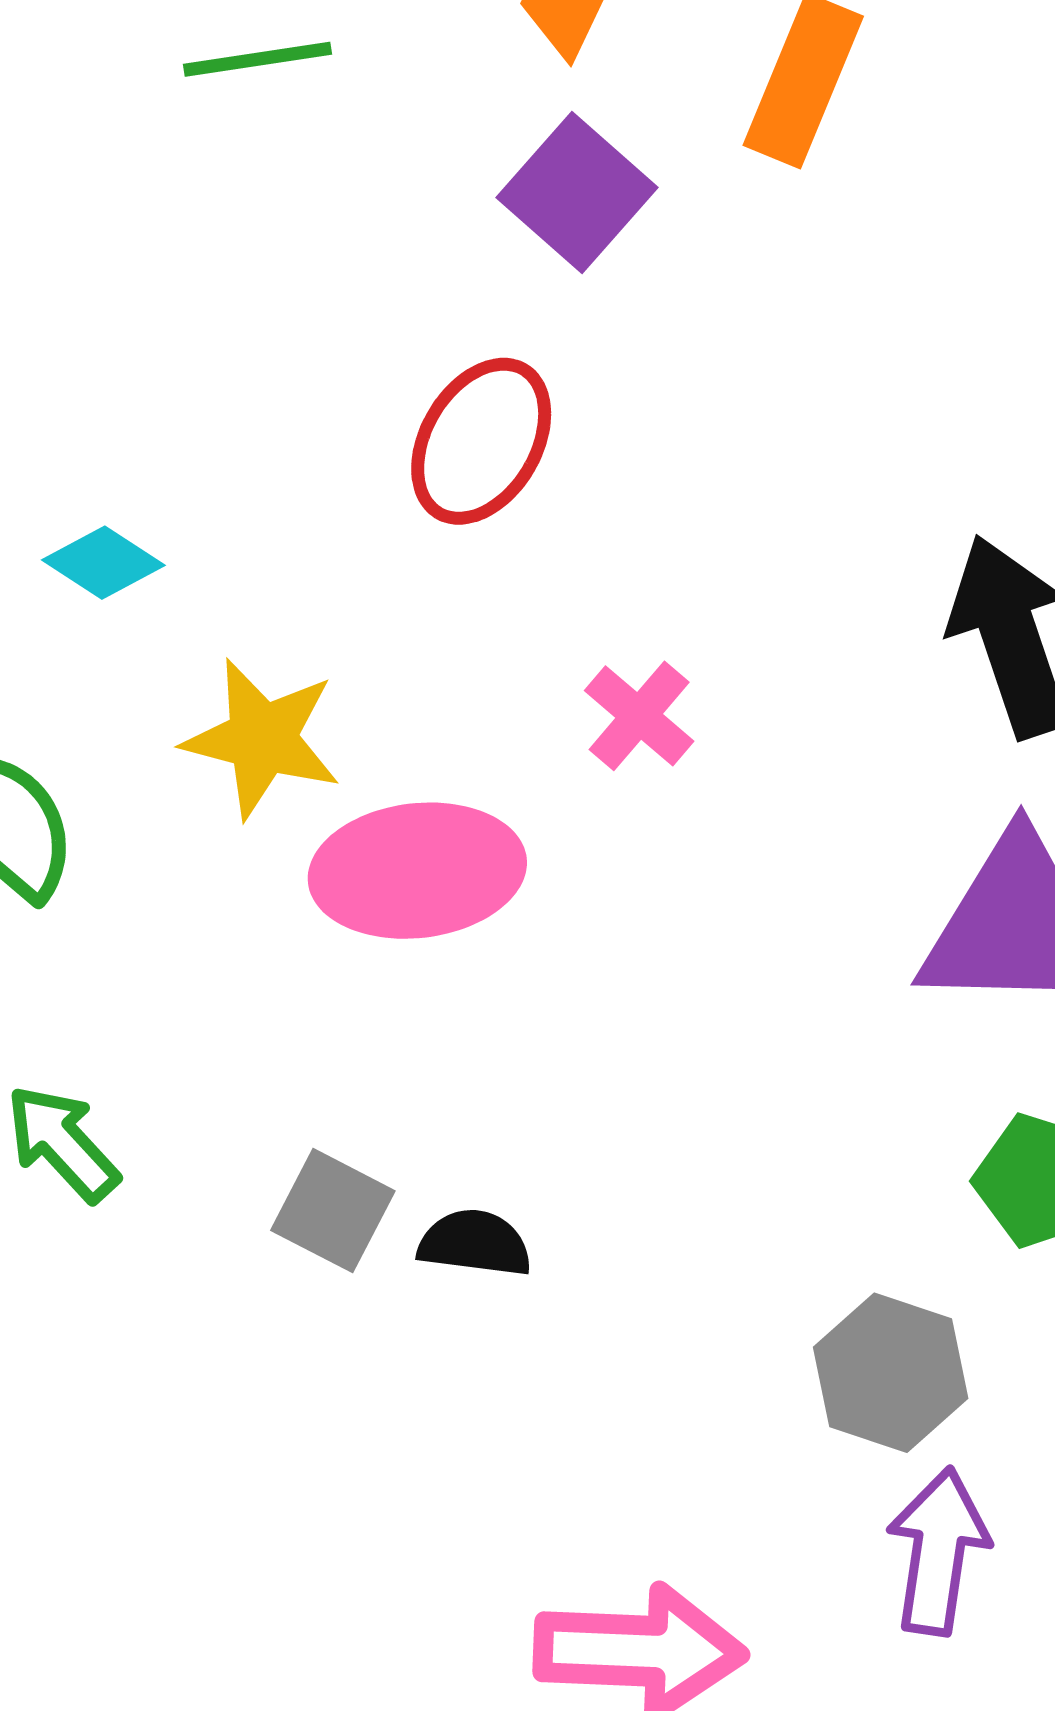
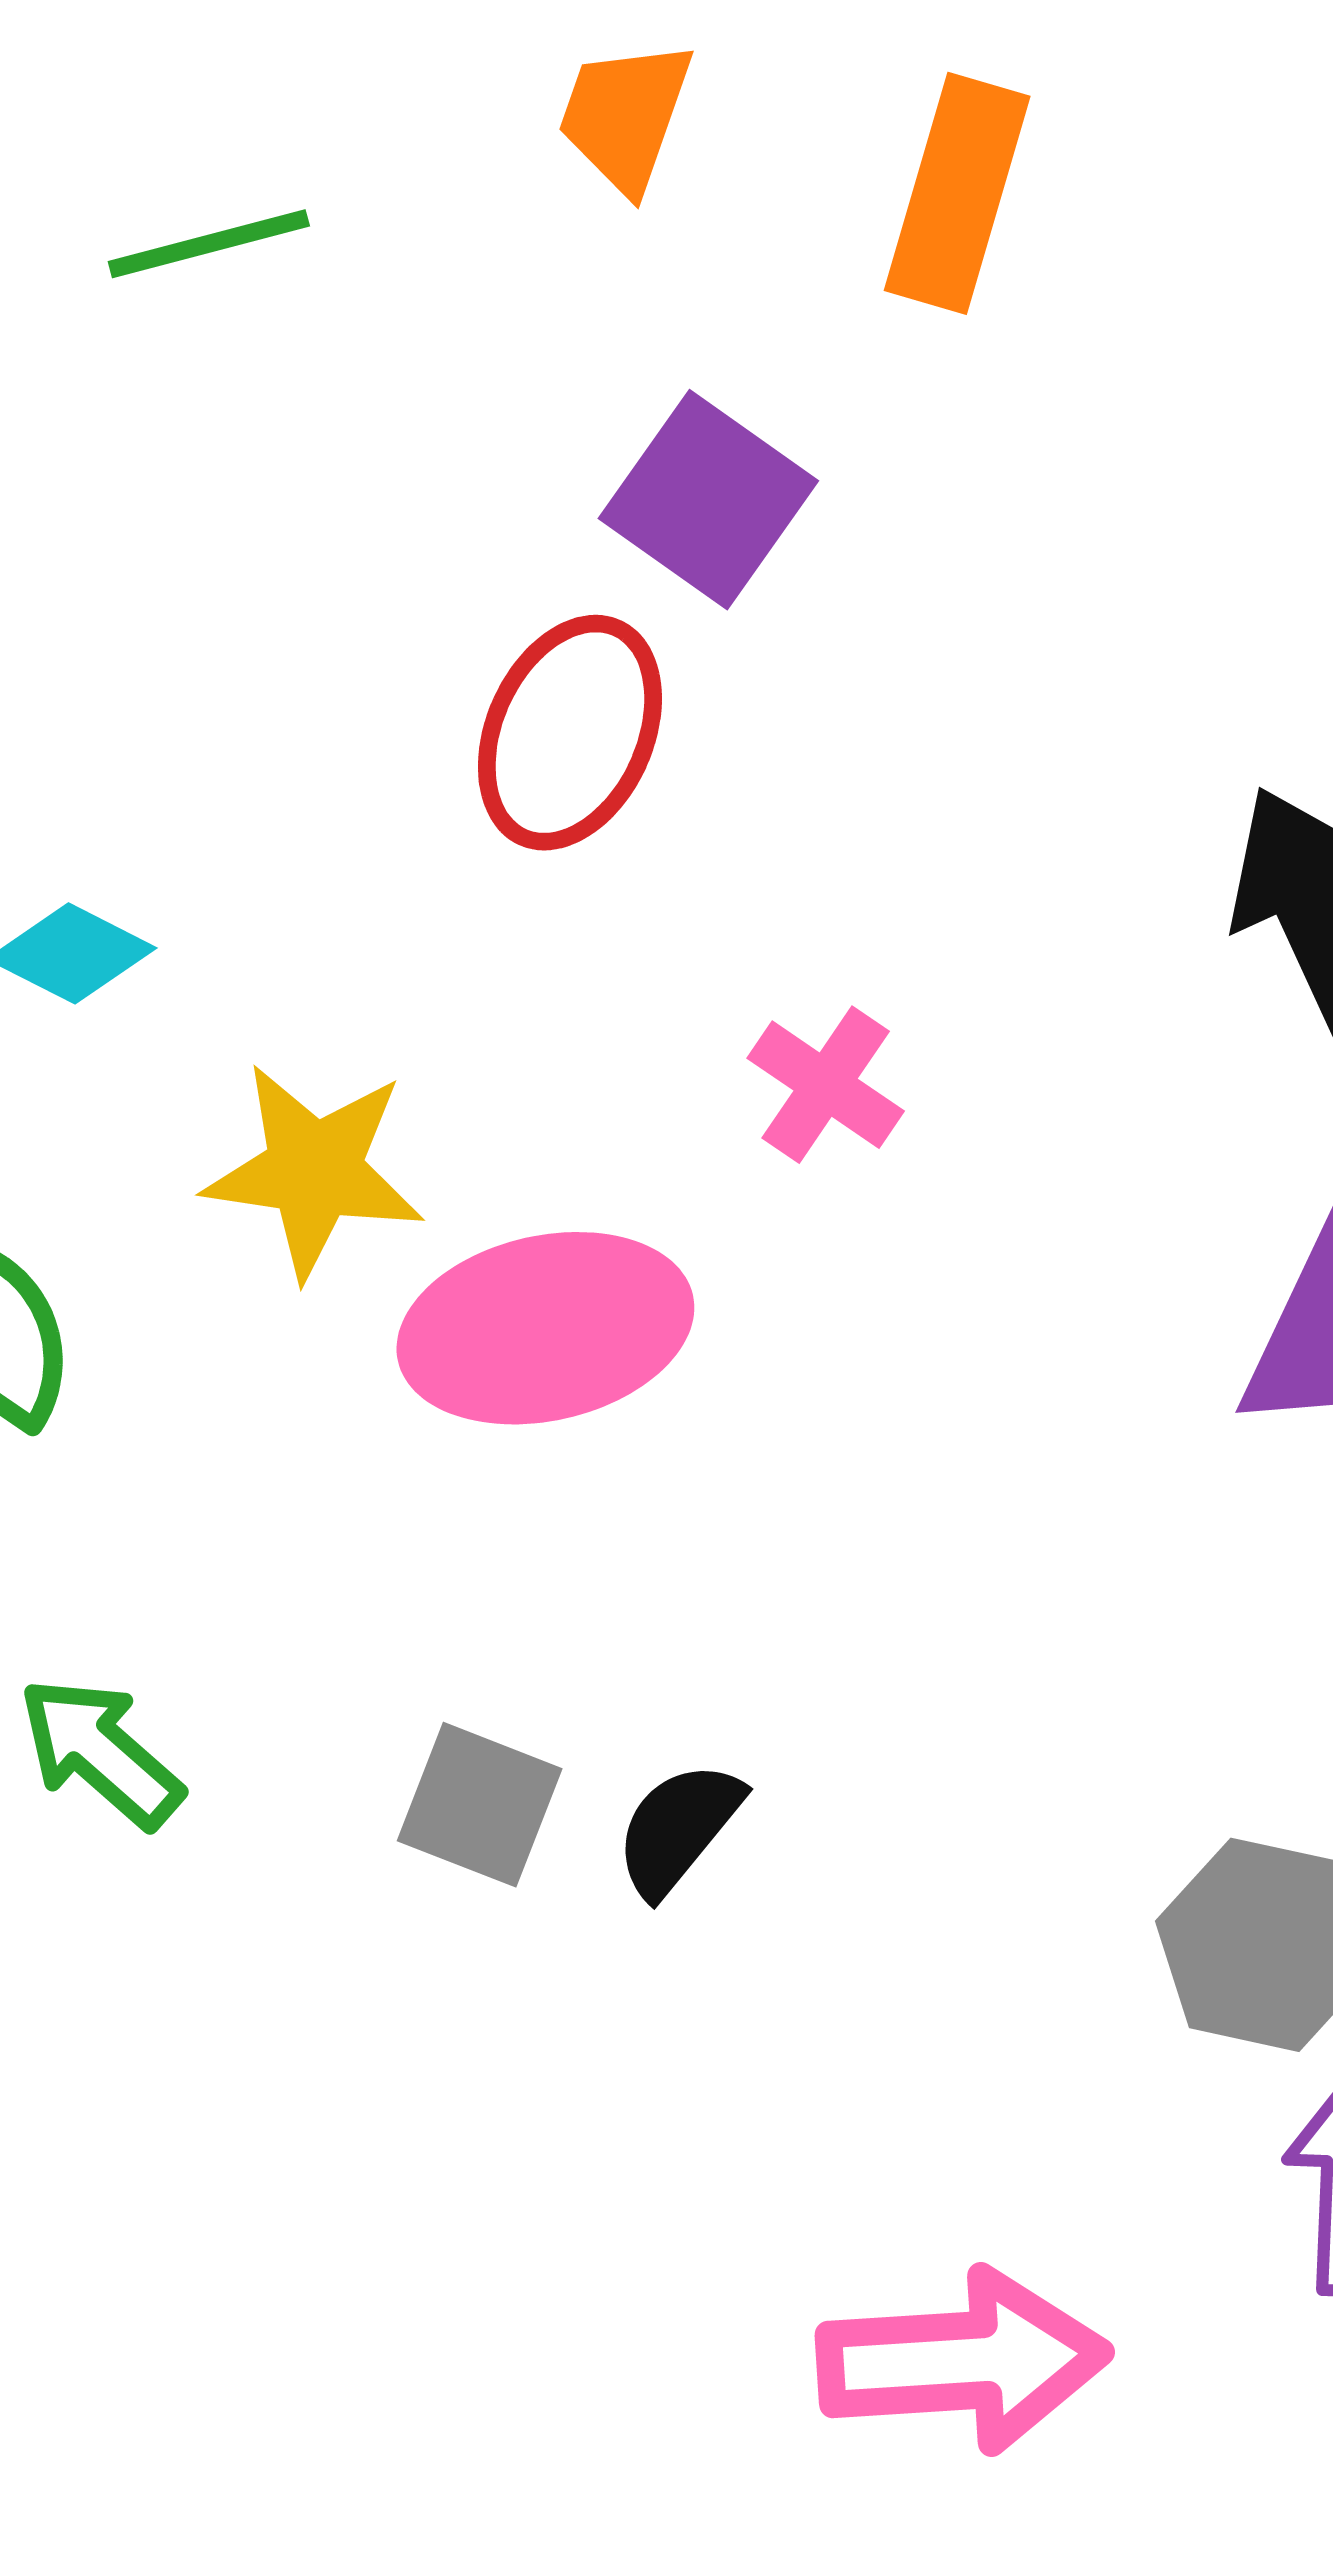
purple square: (577, 193) -> (708, 500), moved
black semicircle: (475, 1243) -> (678, 1828), turned -52

